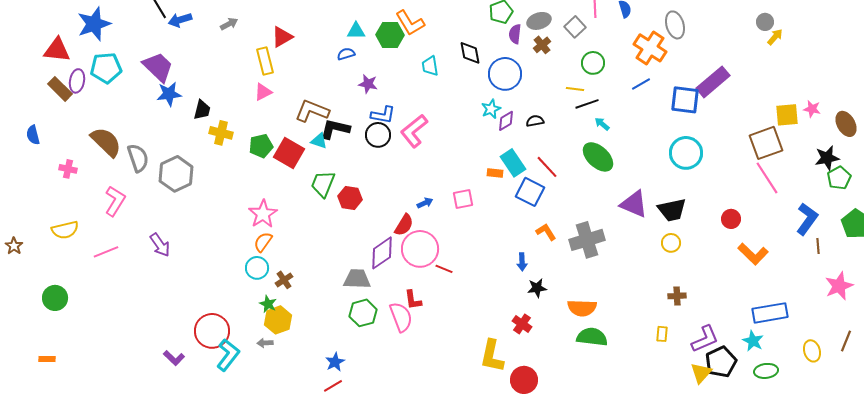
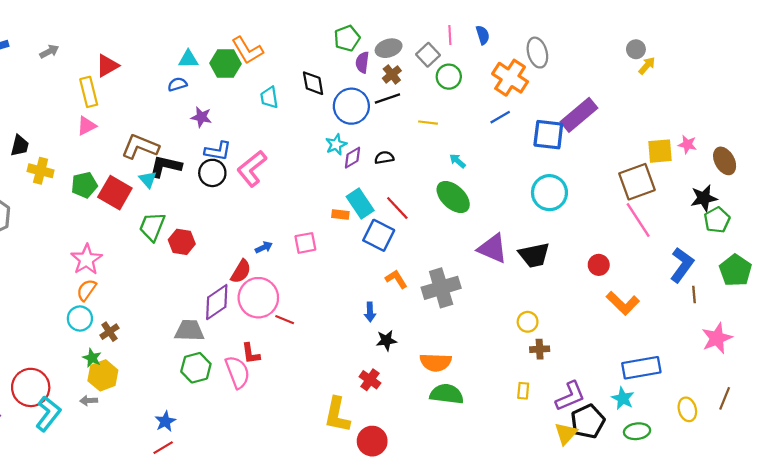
green circle: (593, 63) -> (449, 77), moved
black line: (587, 104) -> (387, 99), moved
cyan triangle: (319, 141) -> (148, 180), turned 30
yellow circle: (671, 243) -> (528, 322), moved

